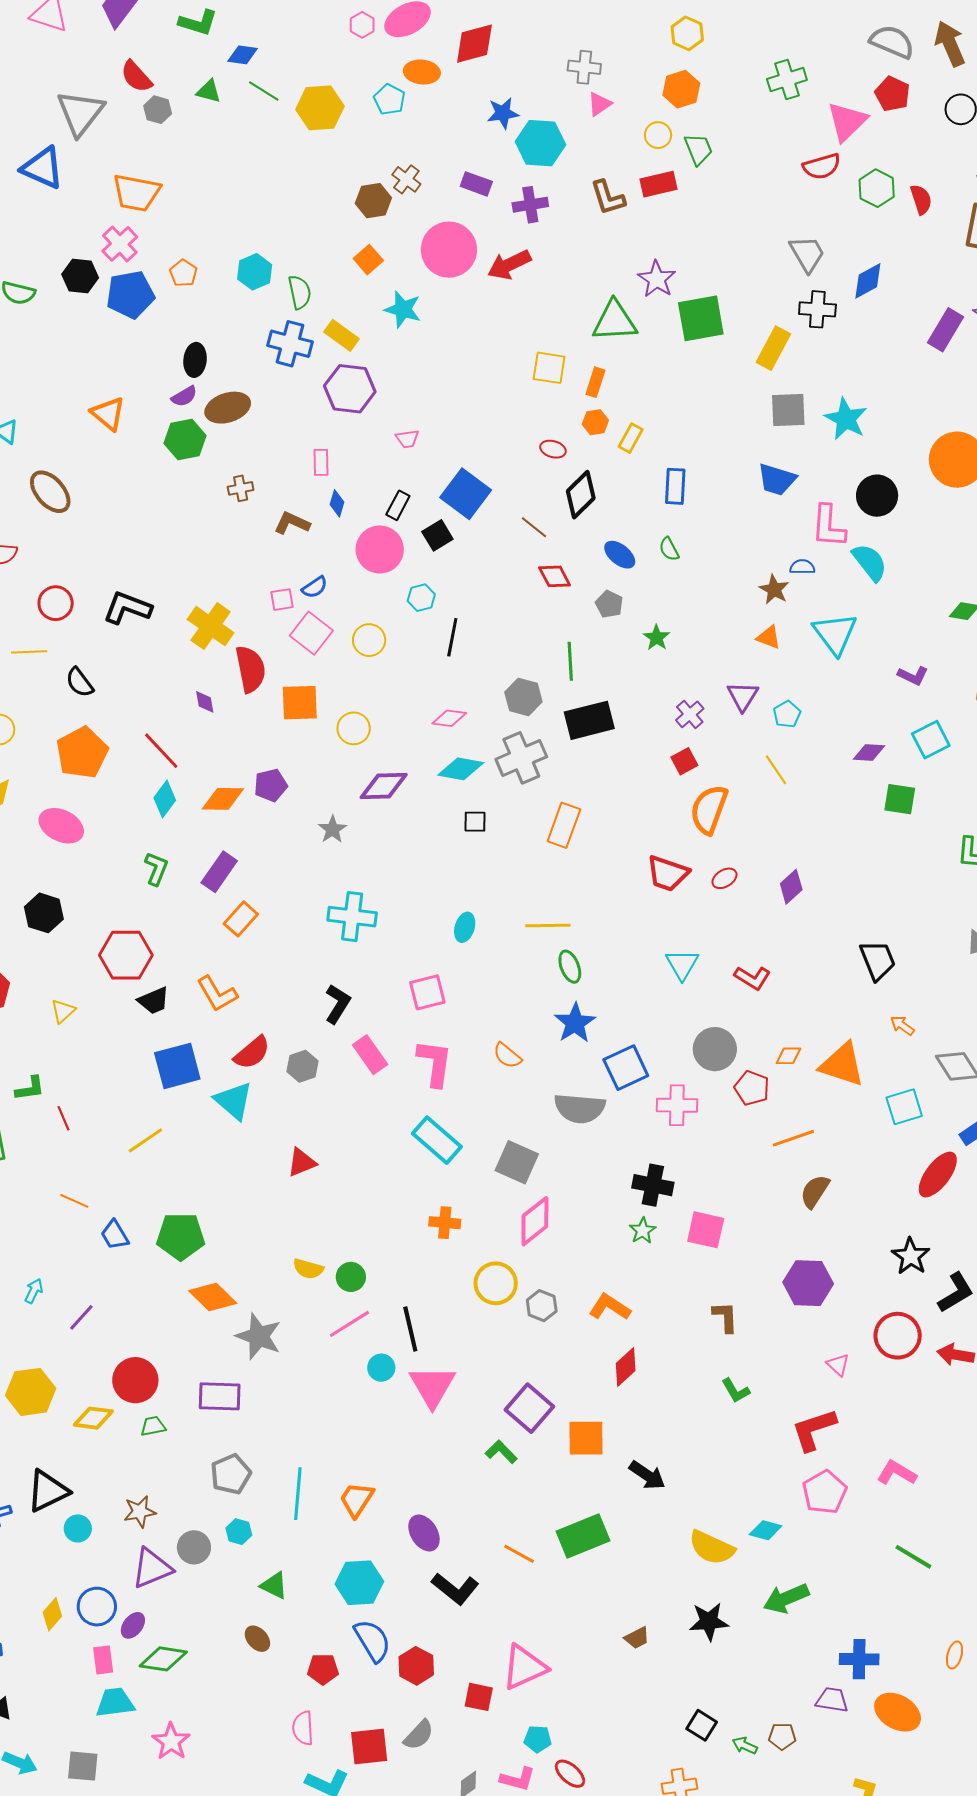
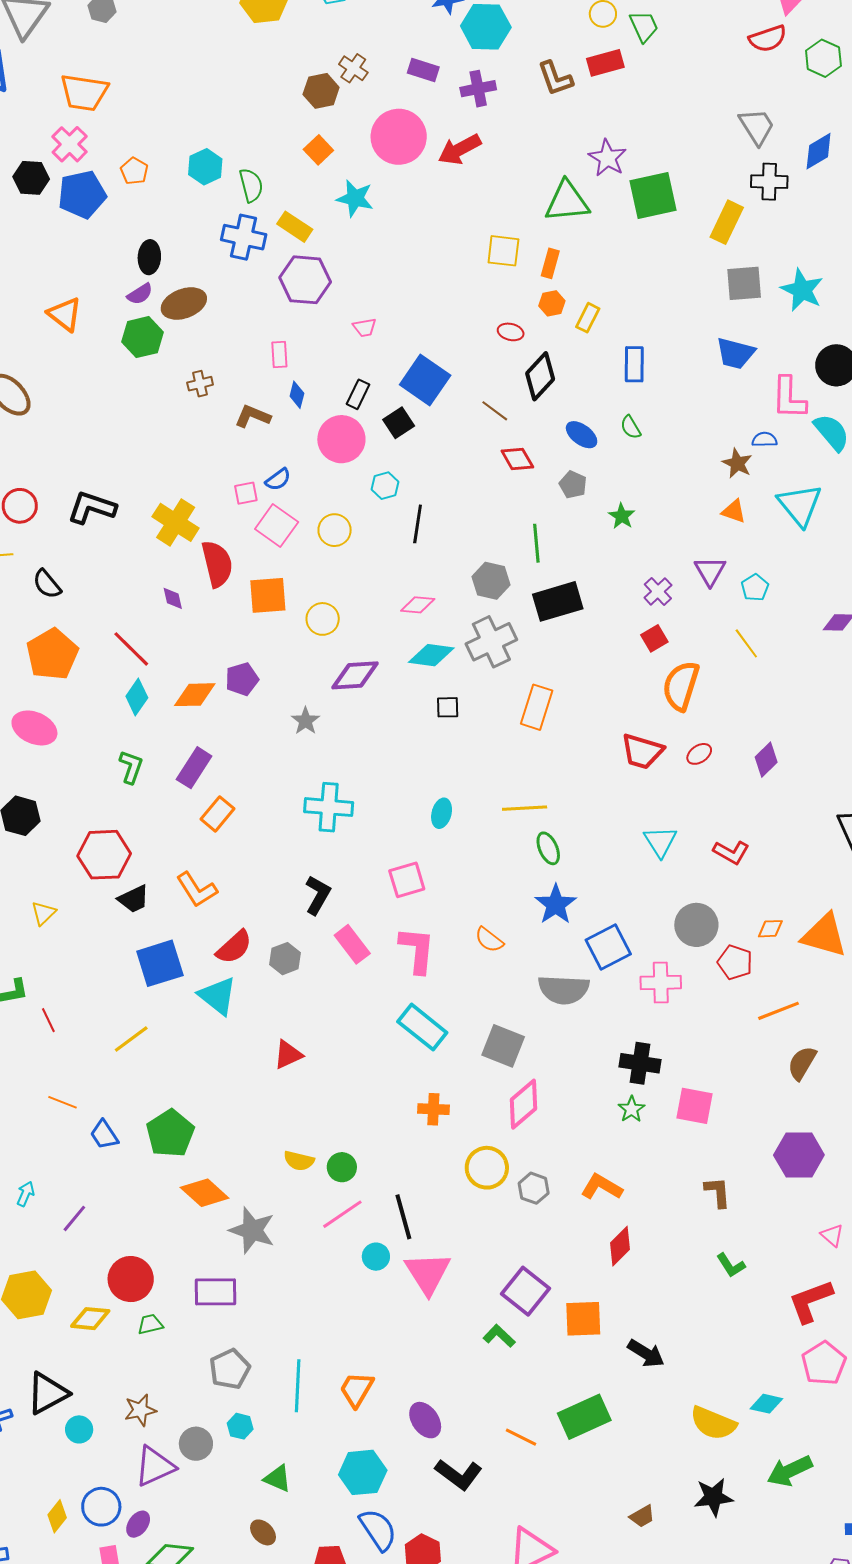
green pentagon: (181, 1236) -> (170, 1133), turned -30

